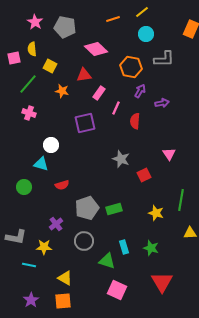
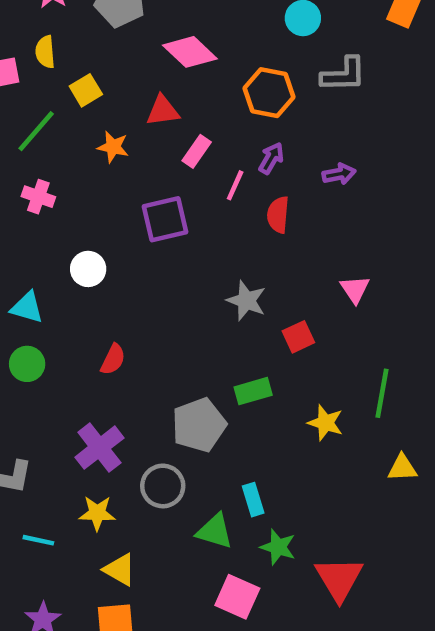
yellow square: (50, 66) -> (86, 90), turned 32
purple arrow: (140, 91) -> (271, 158), moved
cyan triangle: (41, 164) -> (27, 307), moved
red semicircle: (62, 185) -> (113, 359), turned -48
gray pentagon: (87, 208) -> (199, 425), moved
green rectangle: (114, 209) -> (253, 391), moved
purple cross: (56, 224) -> (99, 448), size x1.5
yellow star: (44, 247) -> (97, 513), moved
green star: (151, 248) -> (278, 547), moved

